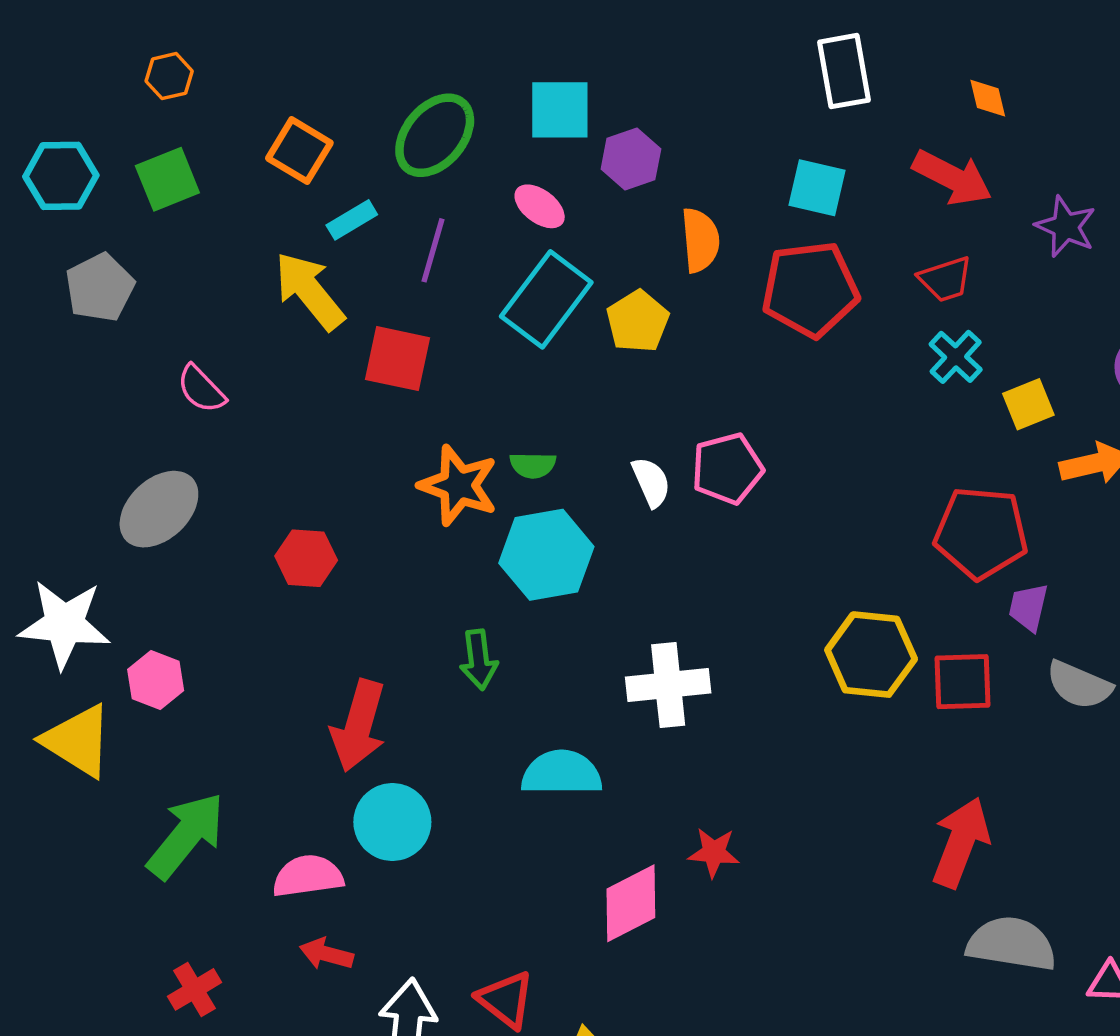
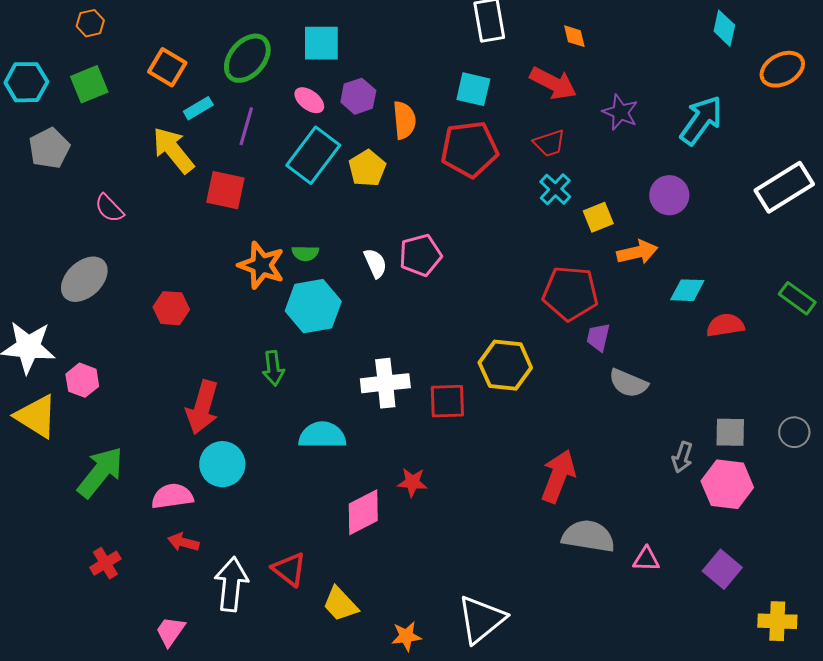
purple hexagon: (631, 159) -> (358, 96), moved
red square: (962, 682) -> (447, 401), moved

